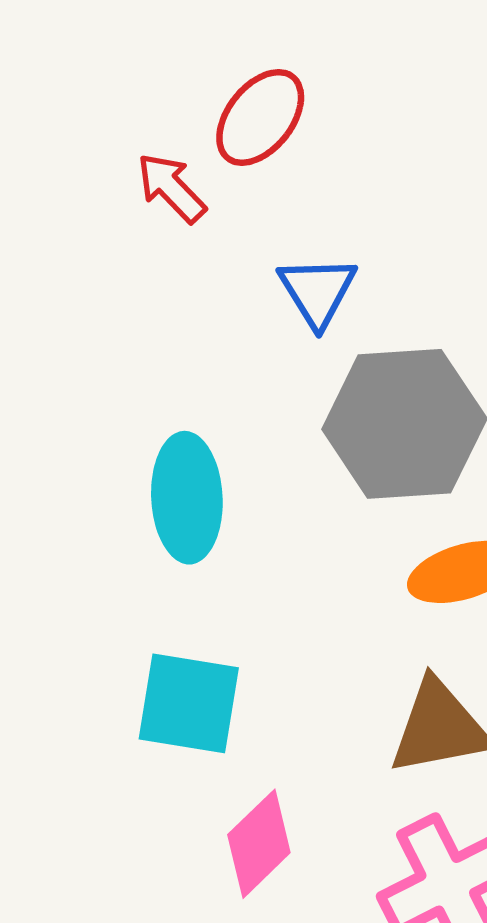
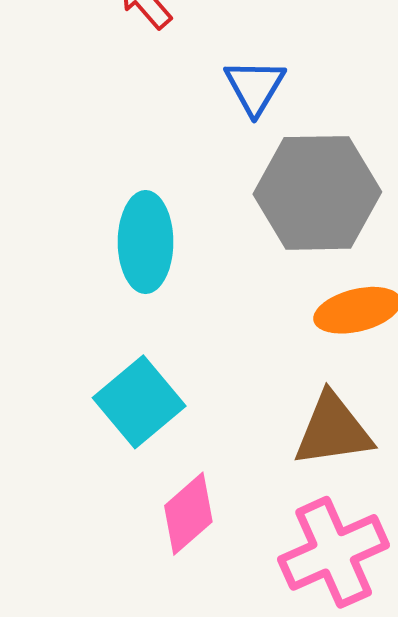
cyan square: (189, 703) -> (139, 402), turned 38

